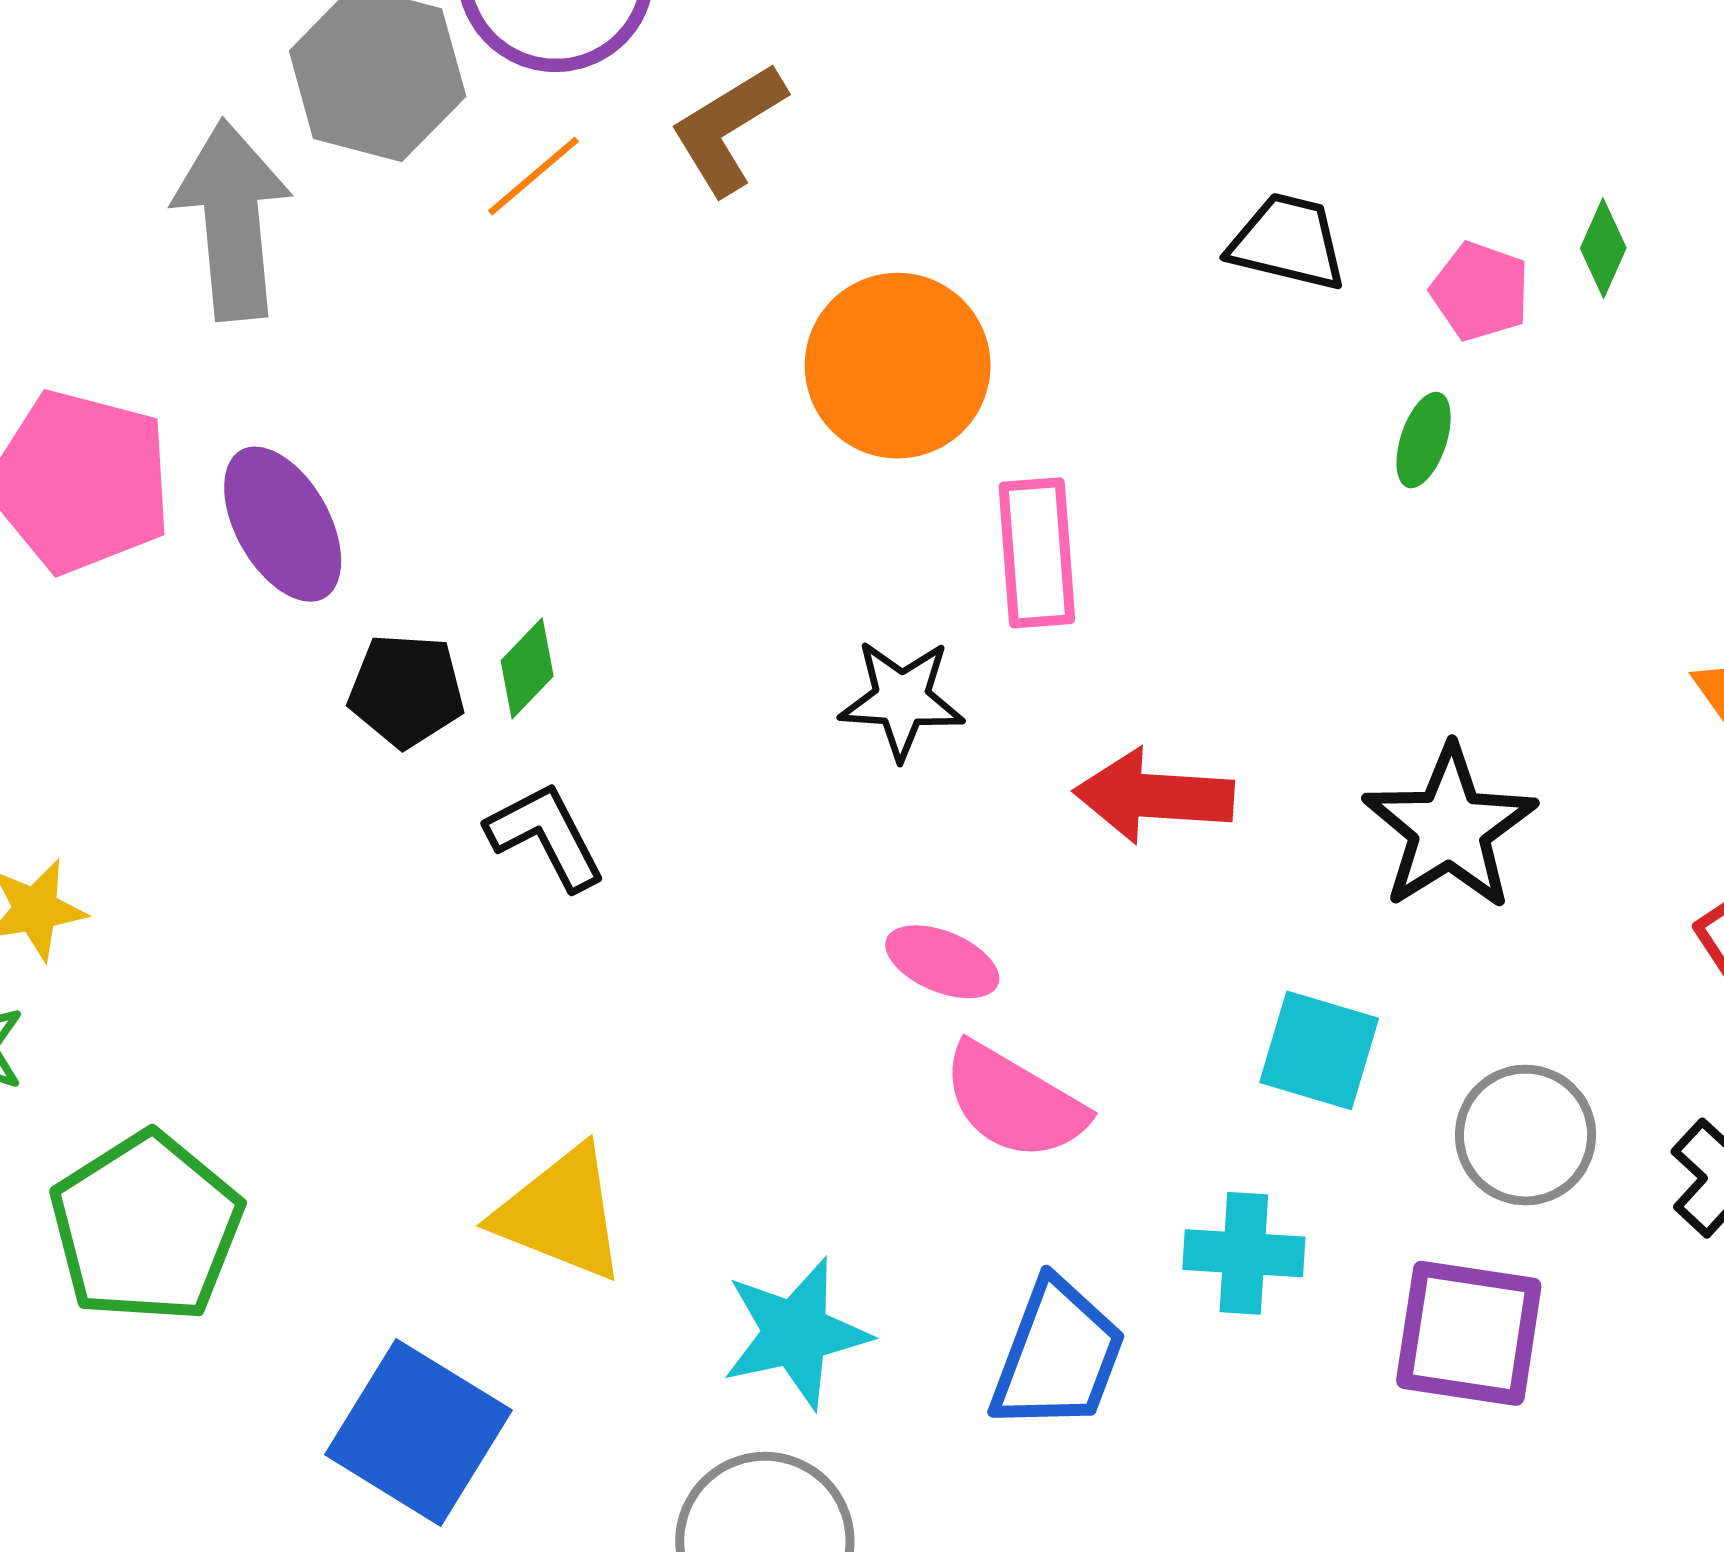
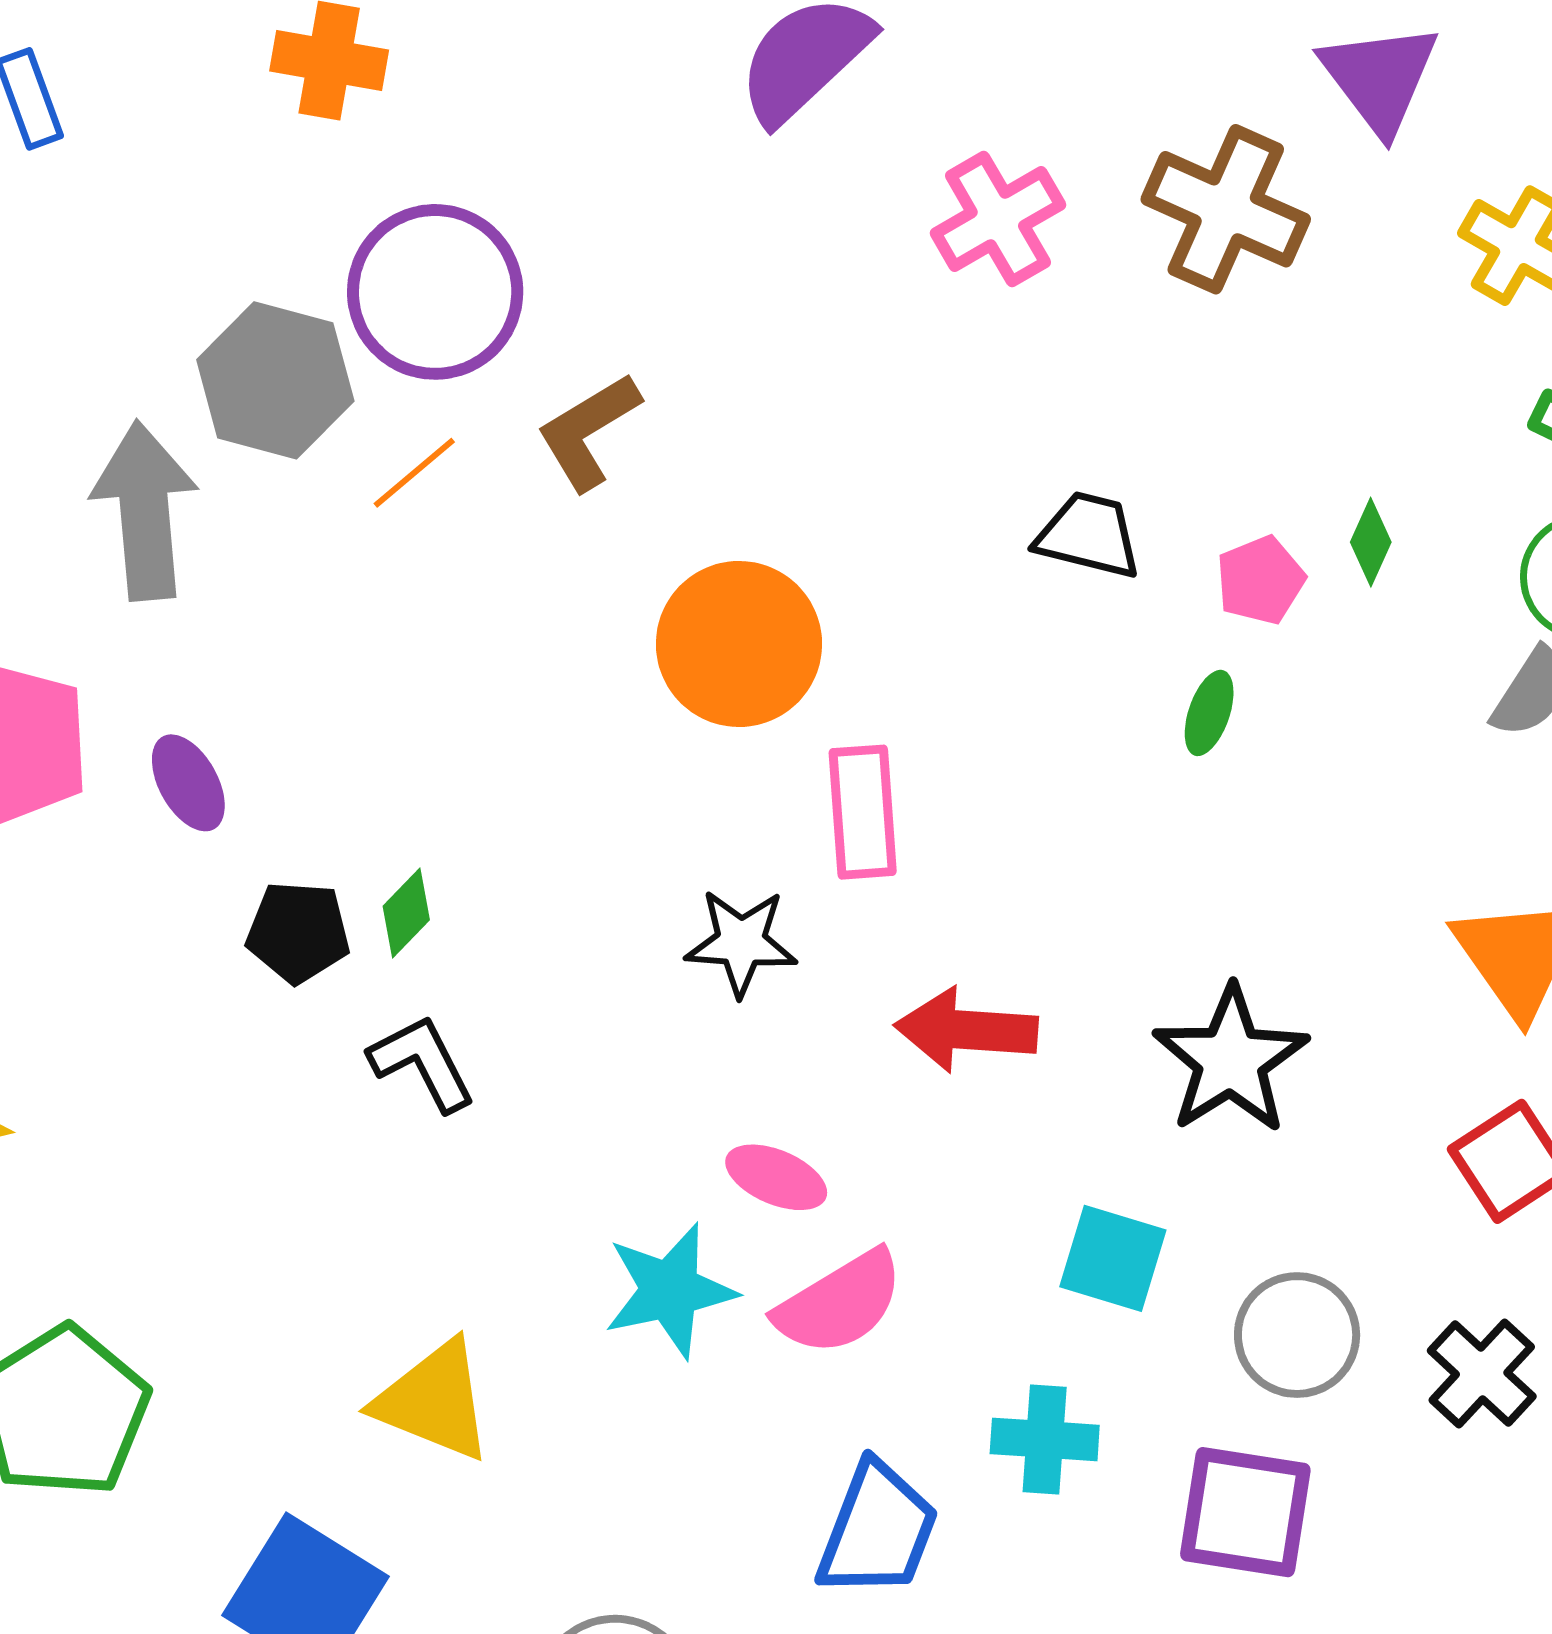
pink pentagon: (1480, 291) -> (1260, 580), turned 30
purple ellipse: (283, 524) -> (188, 783), size x0.7
pink semicircle: (1014, 1102) -> (840, 1303), turned -62
cyan star: (796, 1333) -> (670, 1290), moved

